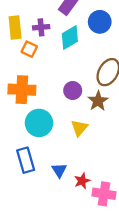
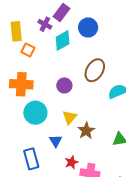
purple cross: (41, 27) -> (45, 24), moved, turned 32
brown star: (98, 101) -> (86, 131), moved
blue rectangle: (26, 160) -> (31, 159), moved
blue triangle: (59, 170) -> (56, 141), moved

